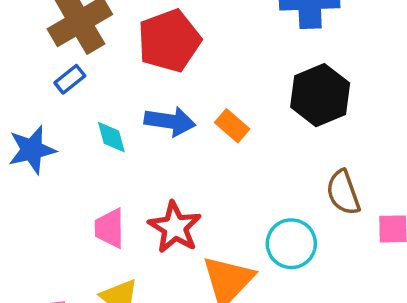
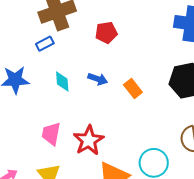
red pentagon: (169, 41) -> (106, 33), size x0.6
blue arrow: (170, 121) -> (98, 79), size x0.7

